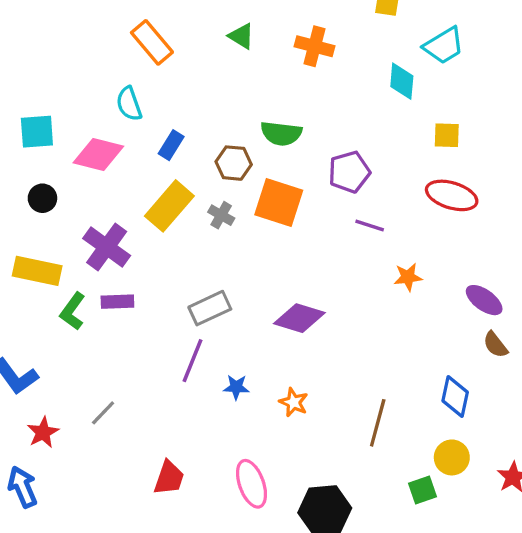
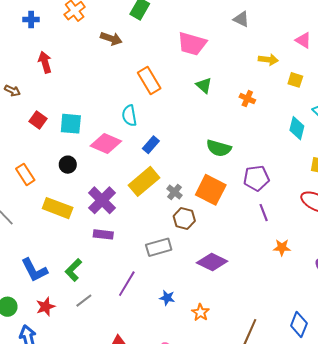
orange cross: (314, 46) -> (247, 99), size x0.7
brown hexagon: (234, 163) -> (184, 219), moved
purple line: (370, 225) -> (264, 213), turned 42
green L-shape: (73, 311) -> (73, 270), moved
purple line: (192, 361) -> (127, 284), moved

